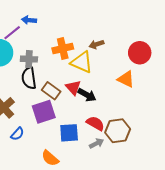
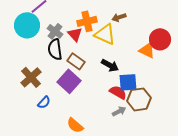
red circle: (140, 53) -> (160, 39), moved
gray cross: (29, 59) -> (55, 31), turned 35
red triangle: (73, 88) -> (75, 34), moved
purple square: (44, 112) -> (69, 81), turned -30
blue square: (69, 133) -> (128, 82), moved

